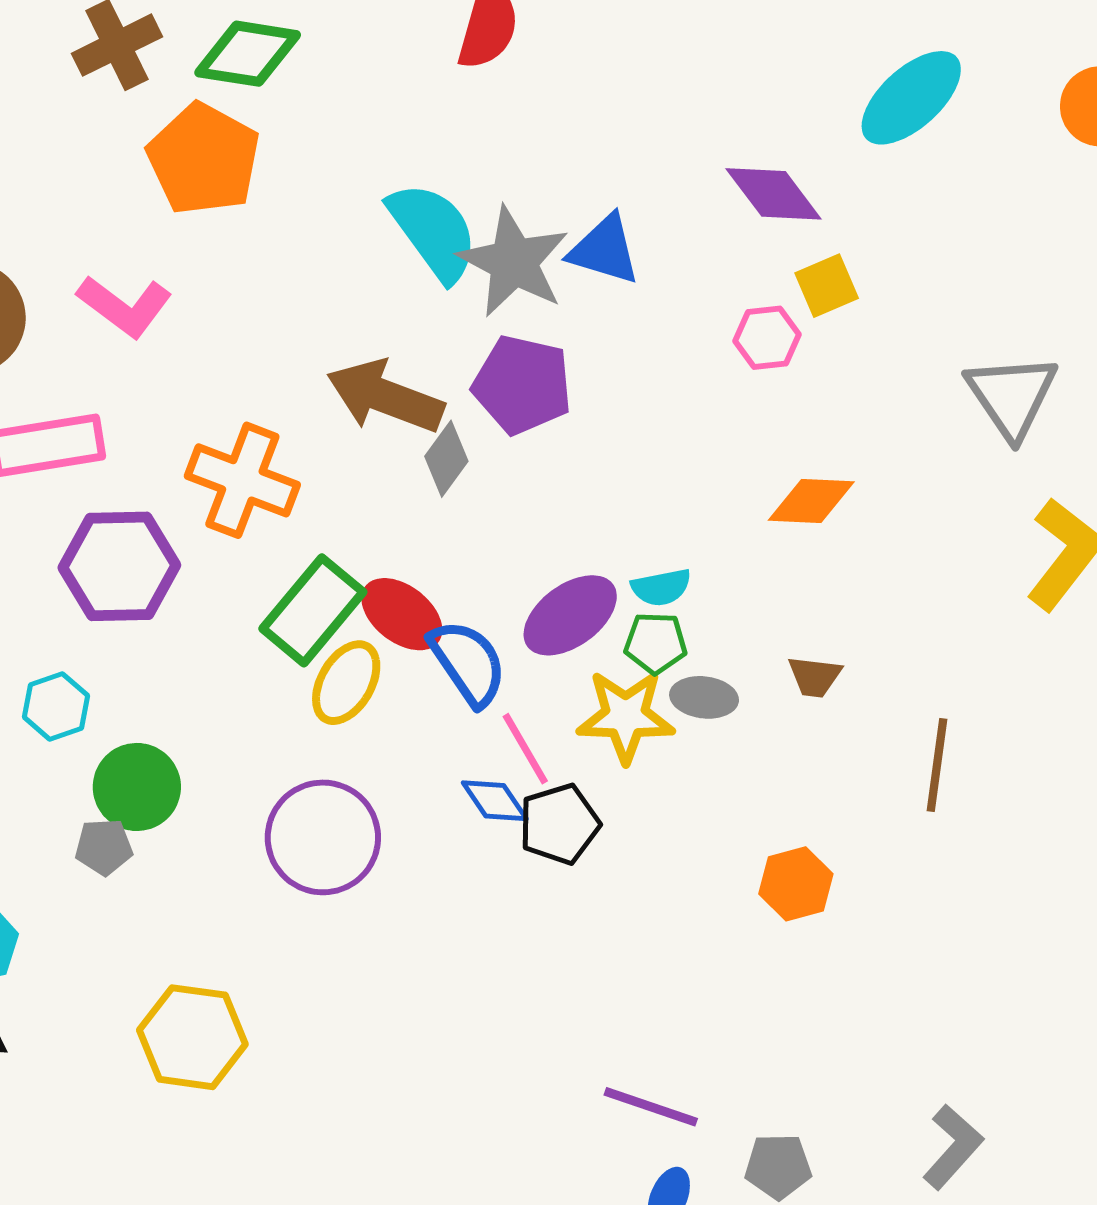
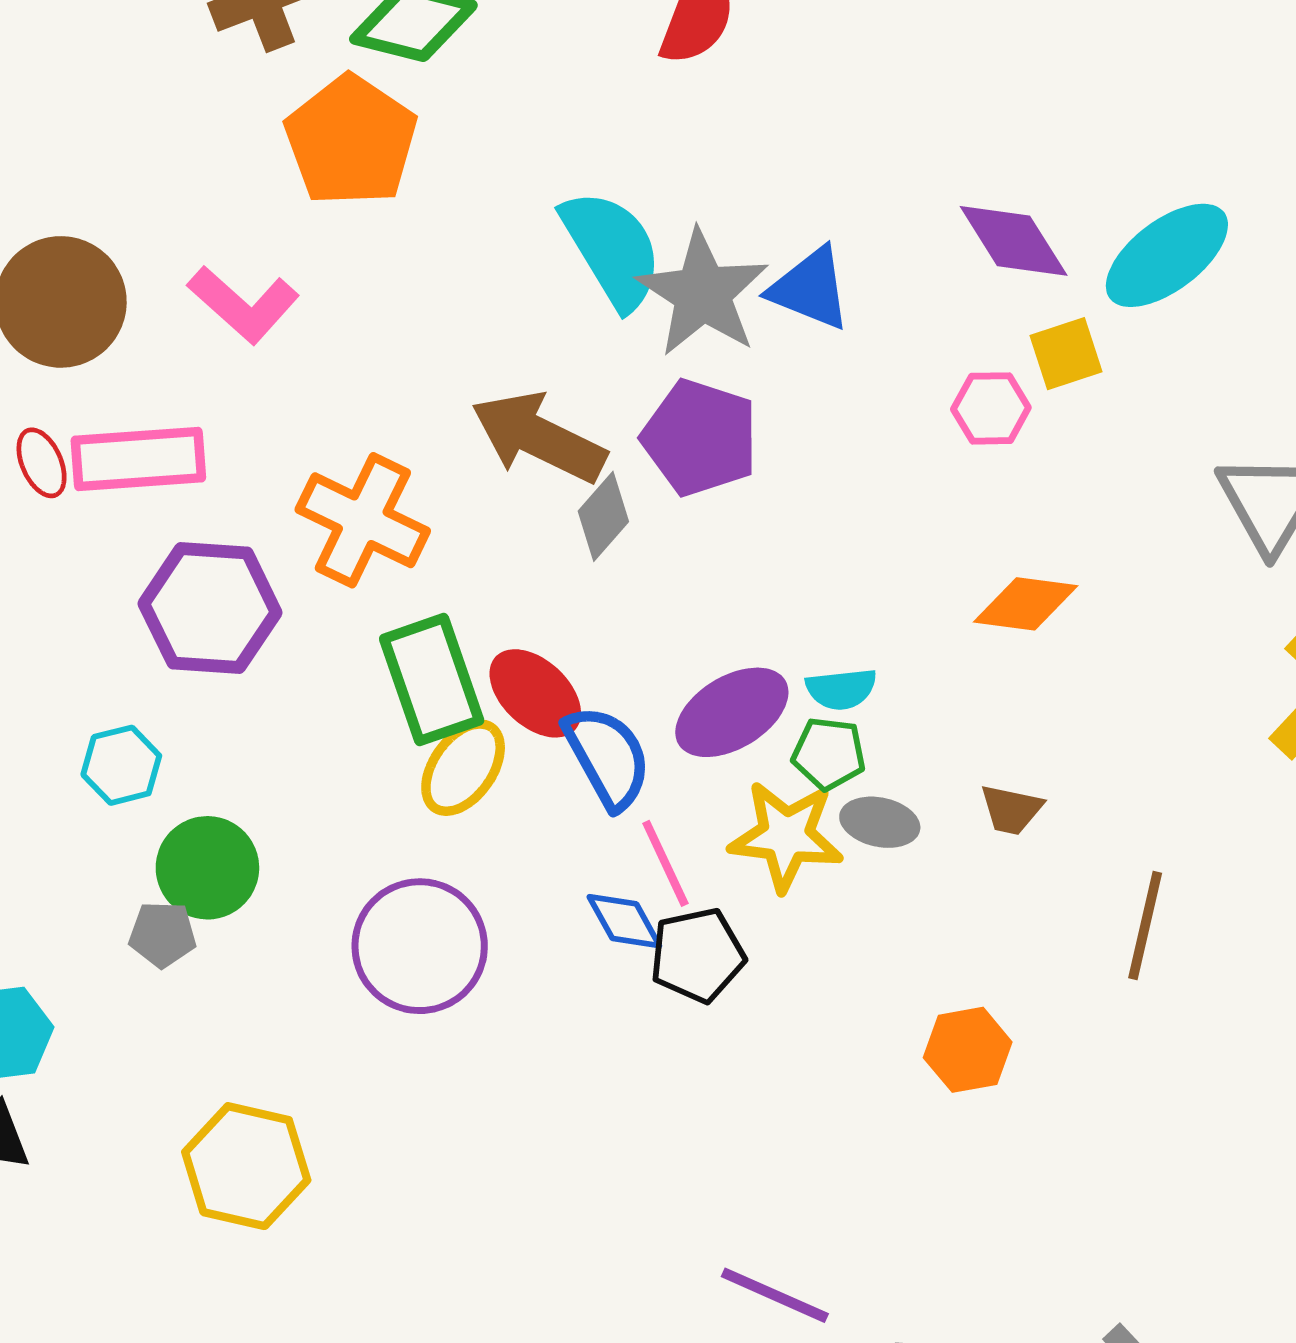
cyan ellipse: (911, 98) -> (1167, 255), moved
green rectangle: (313, 610) -> (432, 680), turned -64

